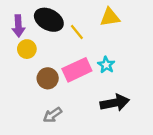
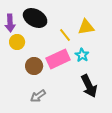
yellow triangle: (110, 17) -> (86, 27), moved
yellow line: (77, 32) -> (65, 35), moved
black arrow: (115, 103) -> (89, 86), turned 75

